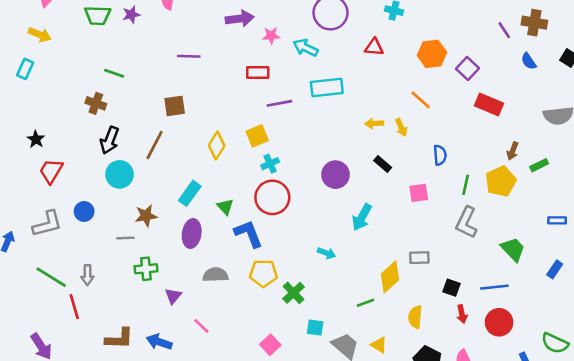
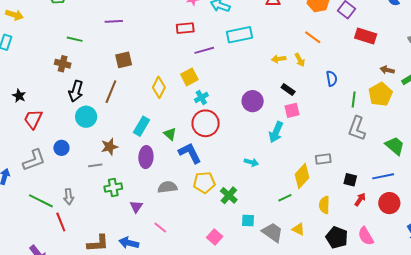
purple line: (189, 56) -> (114, 21), moved
brown arrow: (513, 151) -> (387, 70), turned 88
pink square: (419, 193) -> (292, 110), moved
red arrow: (462, 314) -> (360, 199), turned -128

